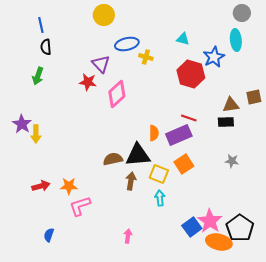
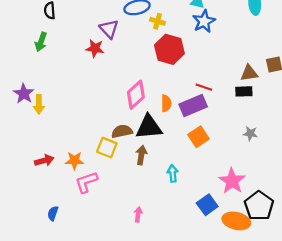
blue star: (214, 57) -> (204, 21), moved
red hexagon: (191, 74) -> (169, 49), moved
pink diamond: (117, 94) -> (136, 95), moved
yellow square: (159, 174) -> (107, 148), moved
pink star: (210, 221) -> (232, 181), moved

